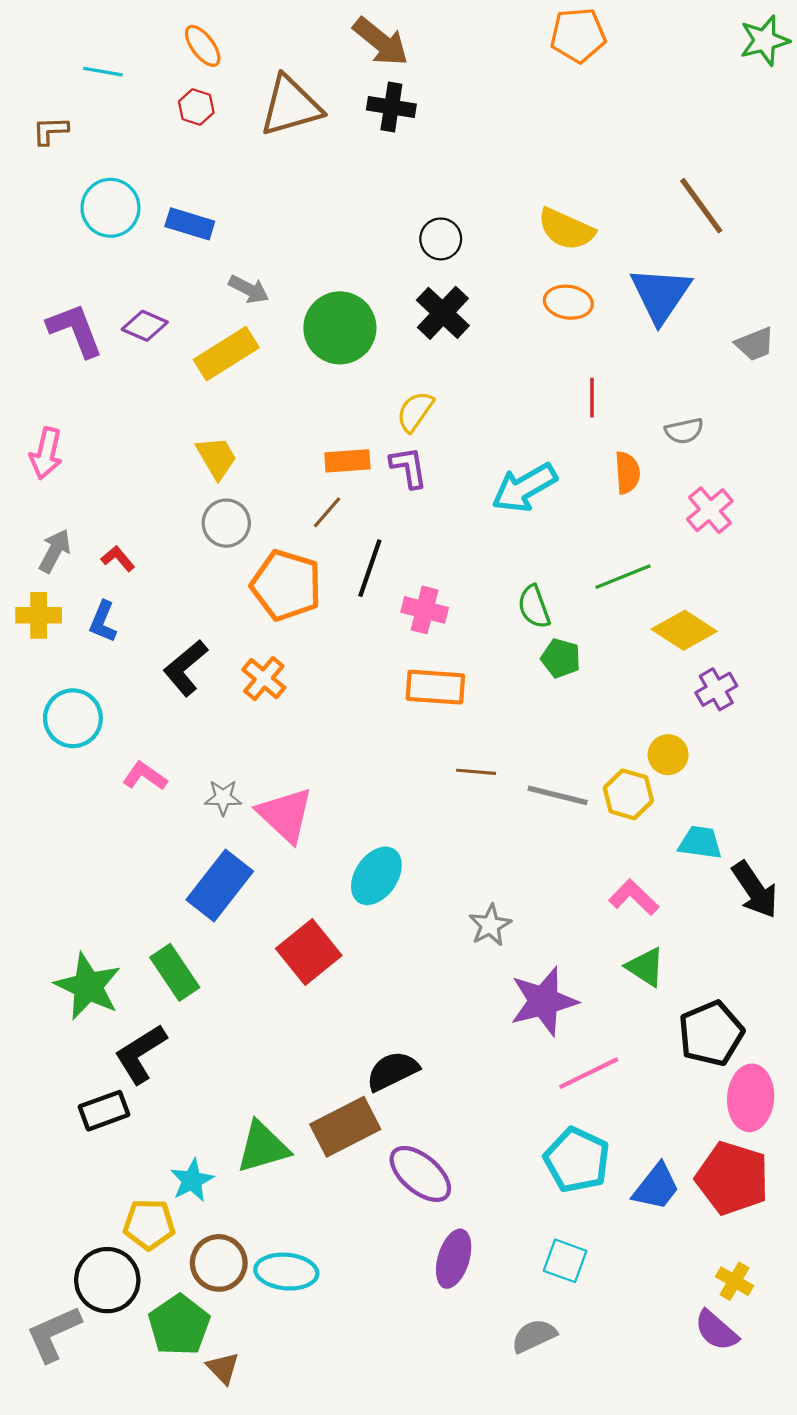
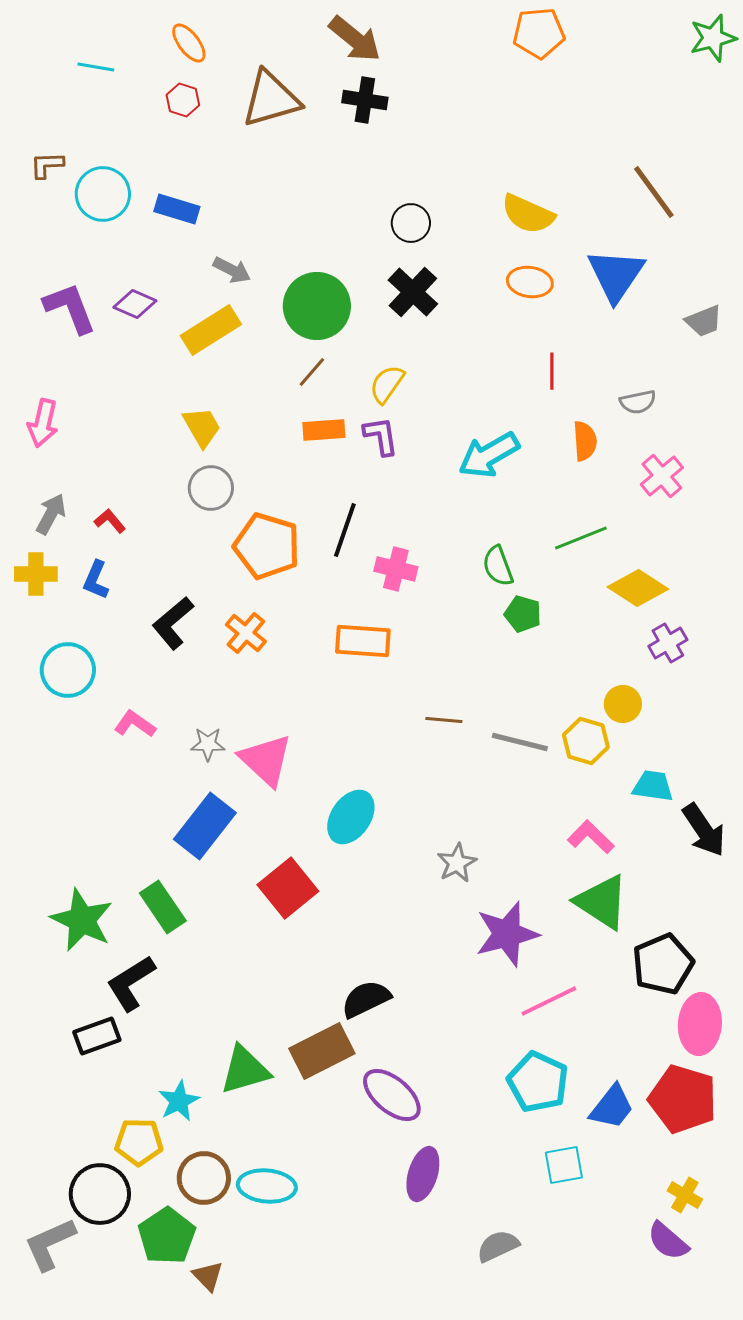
brown L-shape: (50, 131) -> (47, 165), moved
brown line: (327, 512) -> (312, 372), moved
orange rectangle: (435, 687) -> (363, 641), moved
green triangle: (646, 967) -> (602, 902), size x1.5
cyan square: (565, 1261) -> (564, 1165), moved, turned -30

